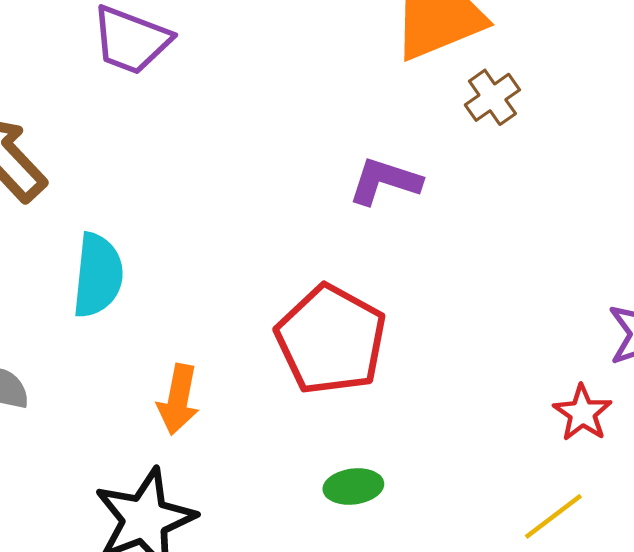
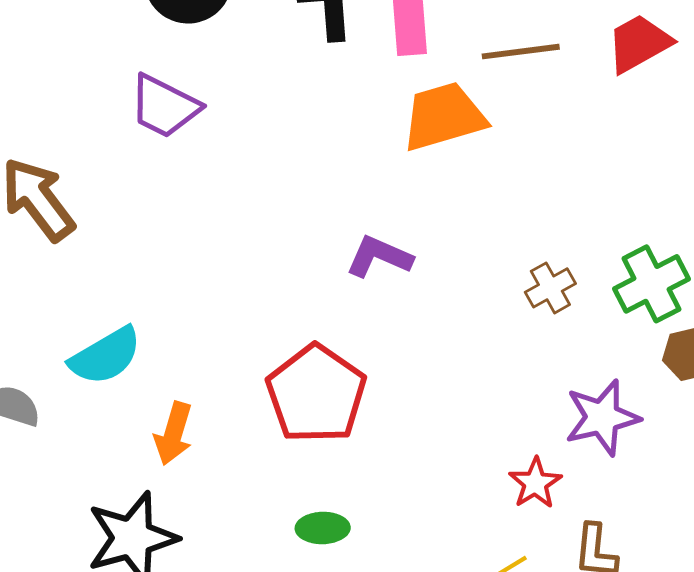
brown cross: (492, 97) -> (550, 288), moved
cyan semicircle: (98, 275) -> (106, 356), moved, turned 48

